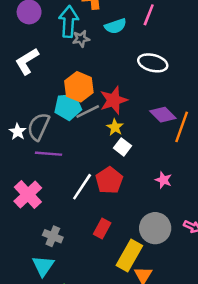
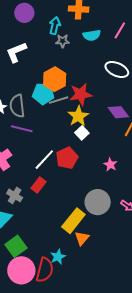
cyan arrow: (69, 22) -> (55, 26), size x0.7
gray semicircle: (38, 127) -> (17, 106), turned -40
yellow star: (115, 127) -> (78, 116), size x1.5
red rectangle: (102, 229) -> (38, 185), moved

